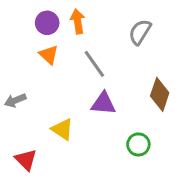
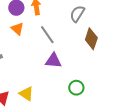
brown diamond: (160, 94) -> (91, 39), moved
yellow triangle: (62, 129) -> (26, 94), moved

